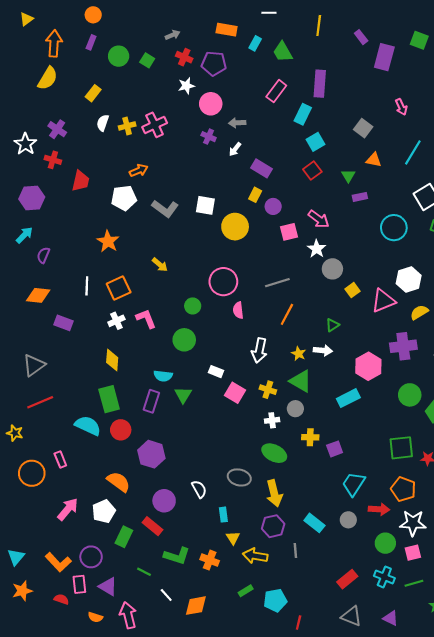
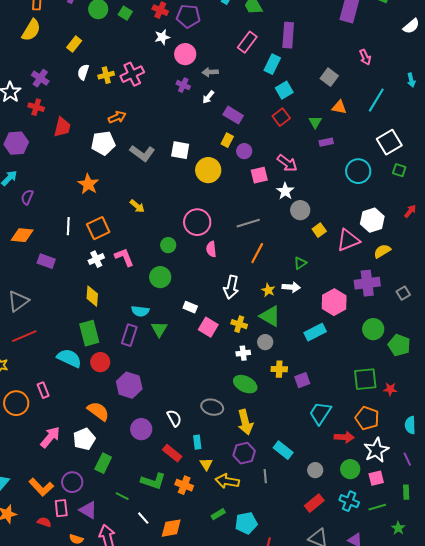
gray circle: (348, 520) -> (315, 470), moved
white star: (413, 523) -> (376, 450), turned -30
red rectangle: (152, 526) -> (172, 453), moved

